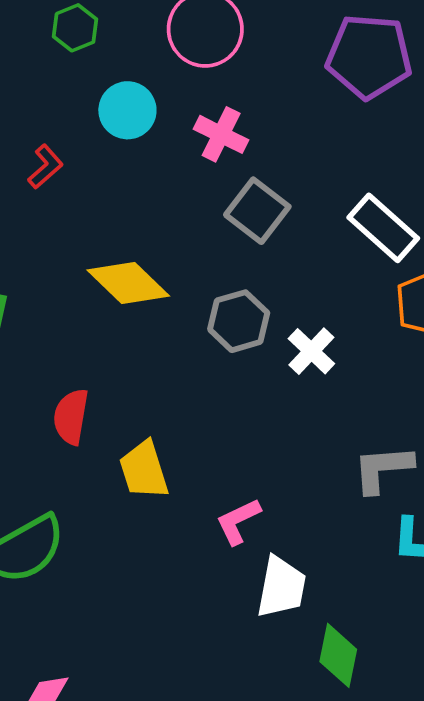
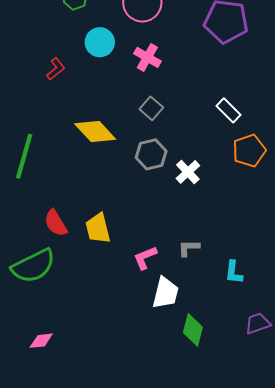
gray square: (257, 211) -> (151, 108), moved, size x0.7
white rectangle: (383, 228) -> (229, 110), size x0.7
red semicircle: (71, 417) -> (56, 223), moved, turned -44
gray L-shape: (383, 469) -> (189, 248), moved, size x0.7

